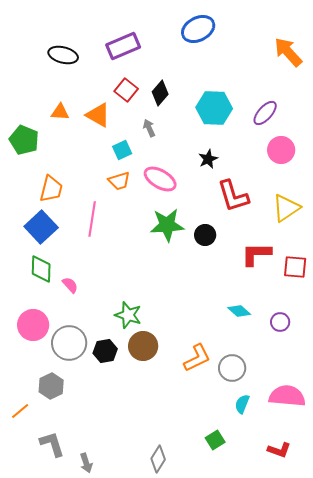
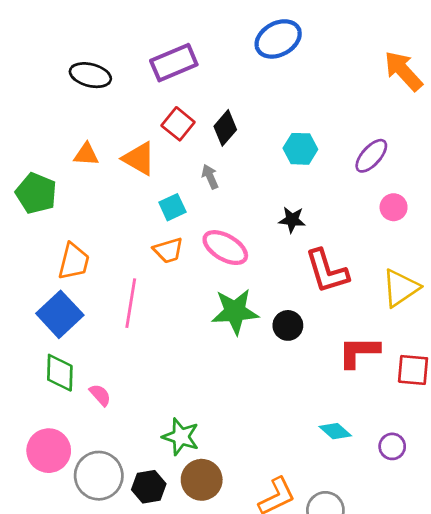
cyan hexagon: (214, 108) -> (300, 149), size x0.7
pink circle: (281, 150) -> (394, 207), size x0.7
black star: (208, 159) -> (292, 220), turned 30

